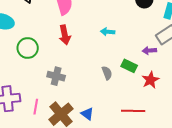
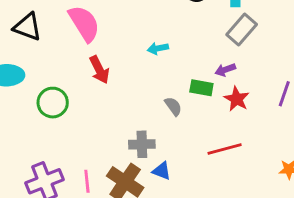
purple arrow: (149, 51) -> (225, 70), moved
gray cross: (56, 76) -> (142, 144), moved

